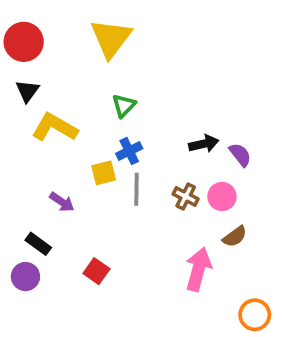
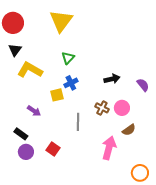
purple semicircle: (240, 155) -> (143, 85), moved
gray line: (136, 189) -> (78, 122), moved
purple circle: (25, 277) -> (26, 152), moved

